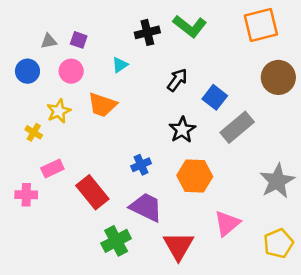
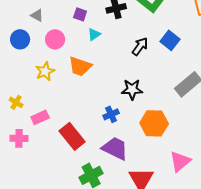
purple square: (79, 40) -> (80, 14), moved
gray triangle: (49, 41) -> (37, 15), turned 40
blue square: (215, 97) -> (170, 40), moved
black star: (182, 130) -> (132, 89), moved, turned 30
yellow cross: (34, 132) -> (16, 102), moved

